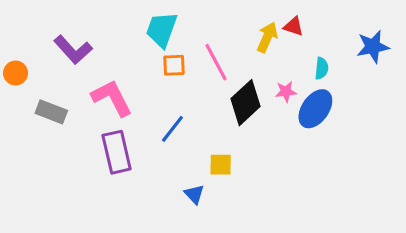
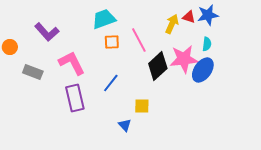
cyan trapezoid: (162, 29) -> (104, 19), turned 50
blue star: (373, 47) -> (208, 15), moved
pink star: (286, 92) -> (184, 59), size x2.0

